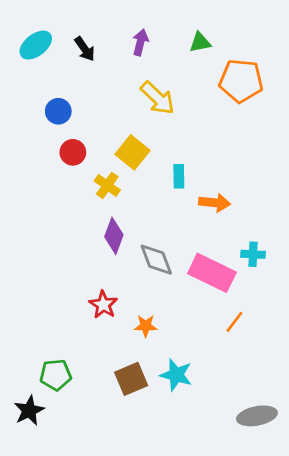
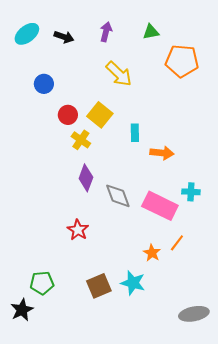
black arrow: (85, 49) -> (64, 37), turned -36
red circle: (73, 152) -> (68, 115), moved
orange star: (146, 326) -> (152, 253), moved, turned 30

